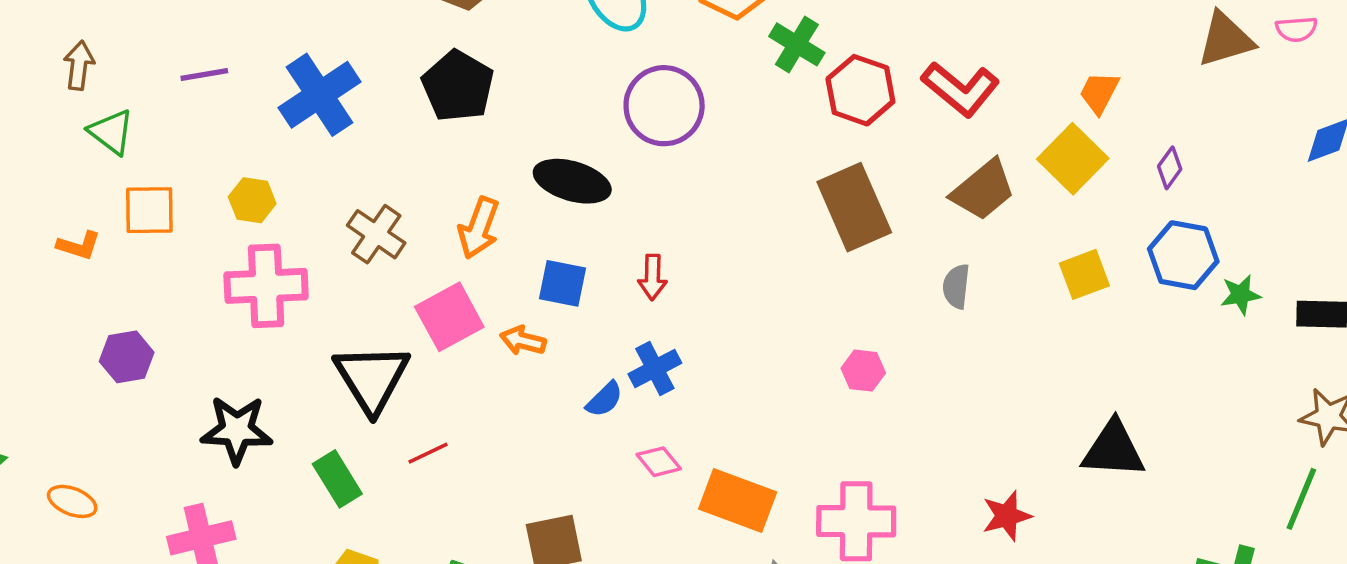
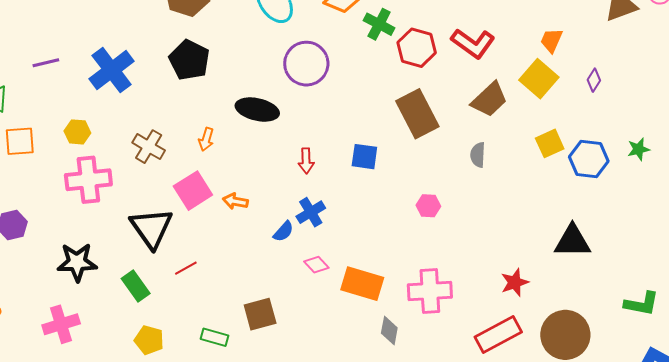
orange arrow: (479, 228) -> (206, 139), size x0.7
blue hexagon: (1183, 255) -> (589, 159), moved
blue square: (562, 283) -> (364, 157), moved

